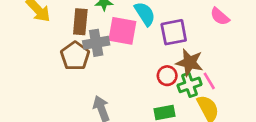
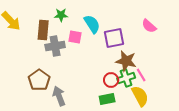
pink square: (122, 31) -> (75, 37), size x0.6
brown pentagon: (75, 56) -> (39, 80), moved
red circle: (167, 76) -> (111, 80), moved

